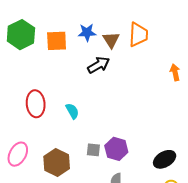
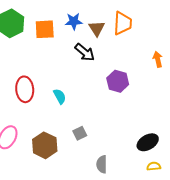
black arrow: (99, 65) -> (85, 52), turned 70
purple hexagon: (116, 149) -> (118, 81), moved
gray square: (93, 150) -> (80, 133), turned -32

